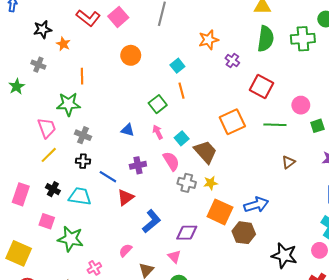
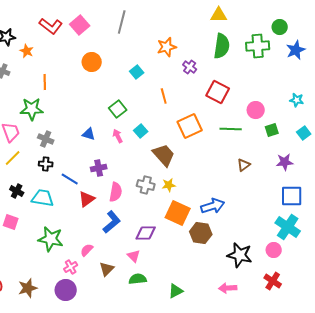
orange line: (182, 91) -> (164, 96), moved
cyan square: (182, 138) -> (141, 131), moved
pink semicircle: (171, 161) -> (116, 192), moved, turned 42
green star: (71, 239) -> (51, 239), moved
pink cross: (94, 268) -> (71, 267), moved

